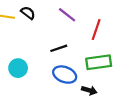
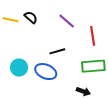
red line: (96, 30) -> (93, 36), turned -30
blue ellipse: (65, 75) -> (46, 72), moved

